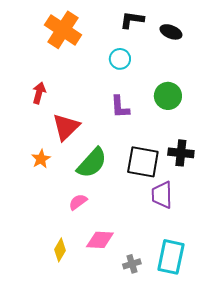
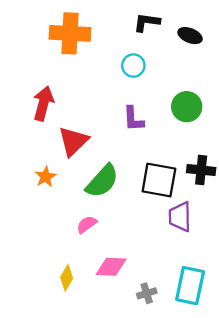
orange cross: (63, 30) -> (70, 33), turned -30
red arrow: (39, 93) -> (43, 103), size x1.4

